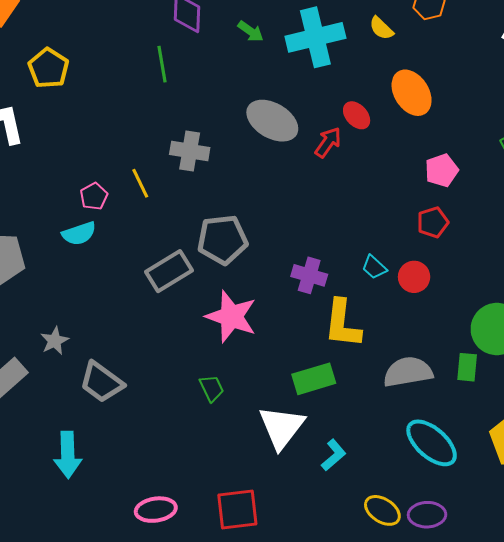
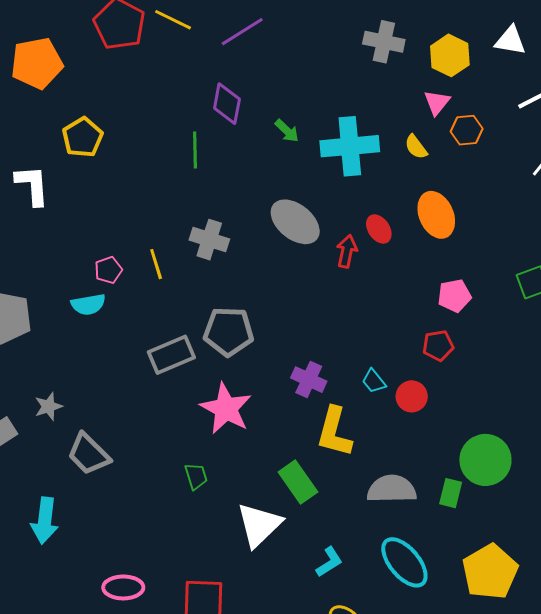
red arrow: (328, 142) -> (347, 251), turned -32
green rectangle: (314, 379) -> (298, 482), turned 63
cyan L-shape: (334, 455) -> (329, 562), moved

